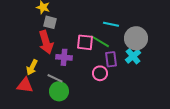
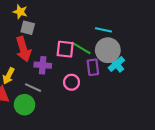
cyan line: (111, 24) -> (104, 30), moved
gray circle: (136, 38) -> (108, 50), moved
pink circle: (100, 73) -> (71, 82), moved
green circle: (59, 91) -> (24, 105), moved

